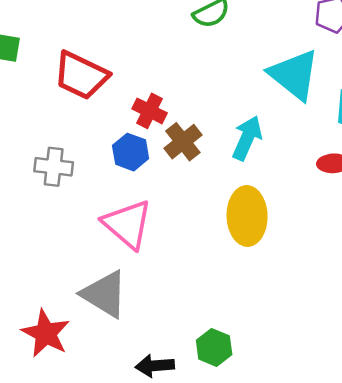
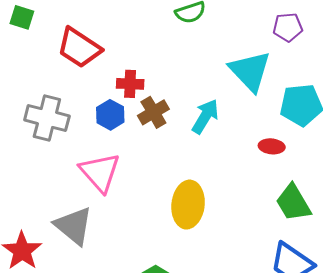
red cross: (150, 111) -> (130, 84), turned -32
gray cross: (54, 167) -> (47, 118), size x1.4
yellow ellipse: (247, 216) -> (188, 205), moved

